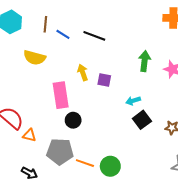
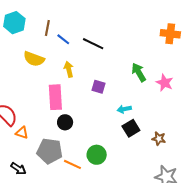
green arrow: (144, 61) -> (139, 72), turned -42
yellow arrow: (83, 72) -> (69, 69), moved
green circle: (110, 166) -> (97, 155), moved

